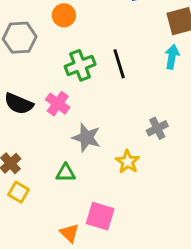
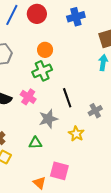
orange circle: (64, 15) -> (45, 50), moved
black line: (119, 64) -> (67, 98), moved
gray star: (86, 138) -> (48, 119), turned -30

